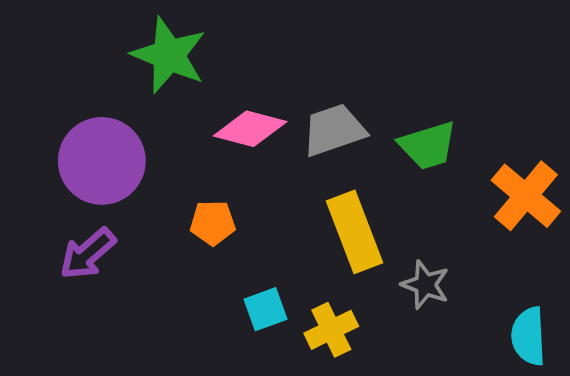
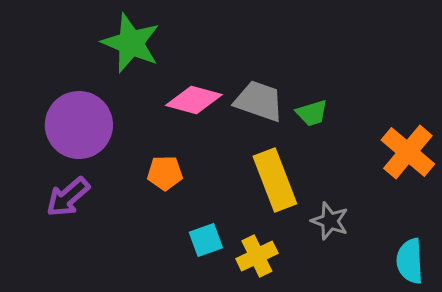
gray trapezoid: (334, 130) -> (259, 101), turned 38
green trapezoid: (428, 145) -> (312, 113), moved, size x0.7

